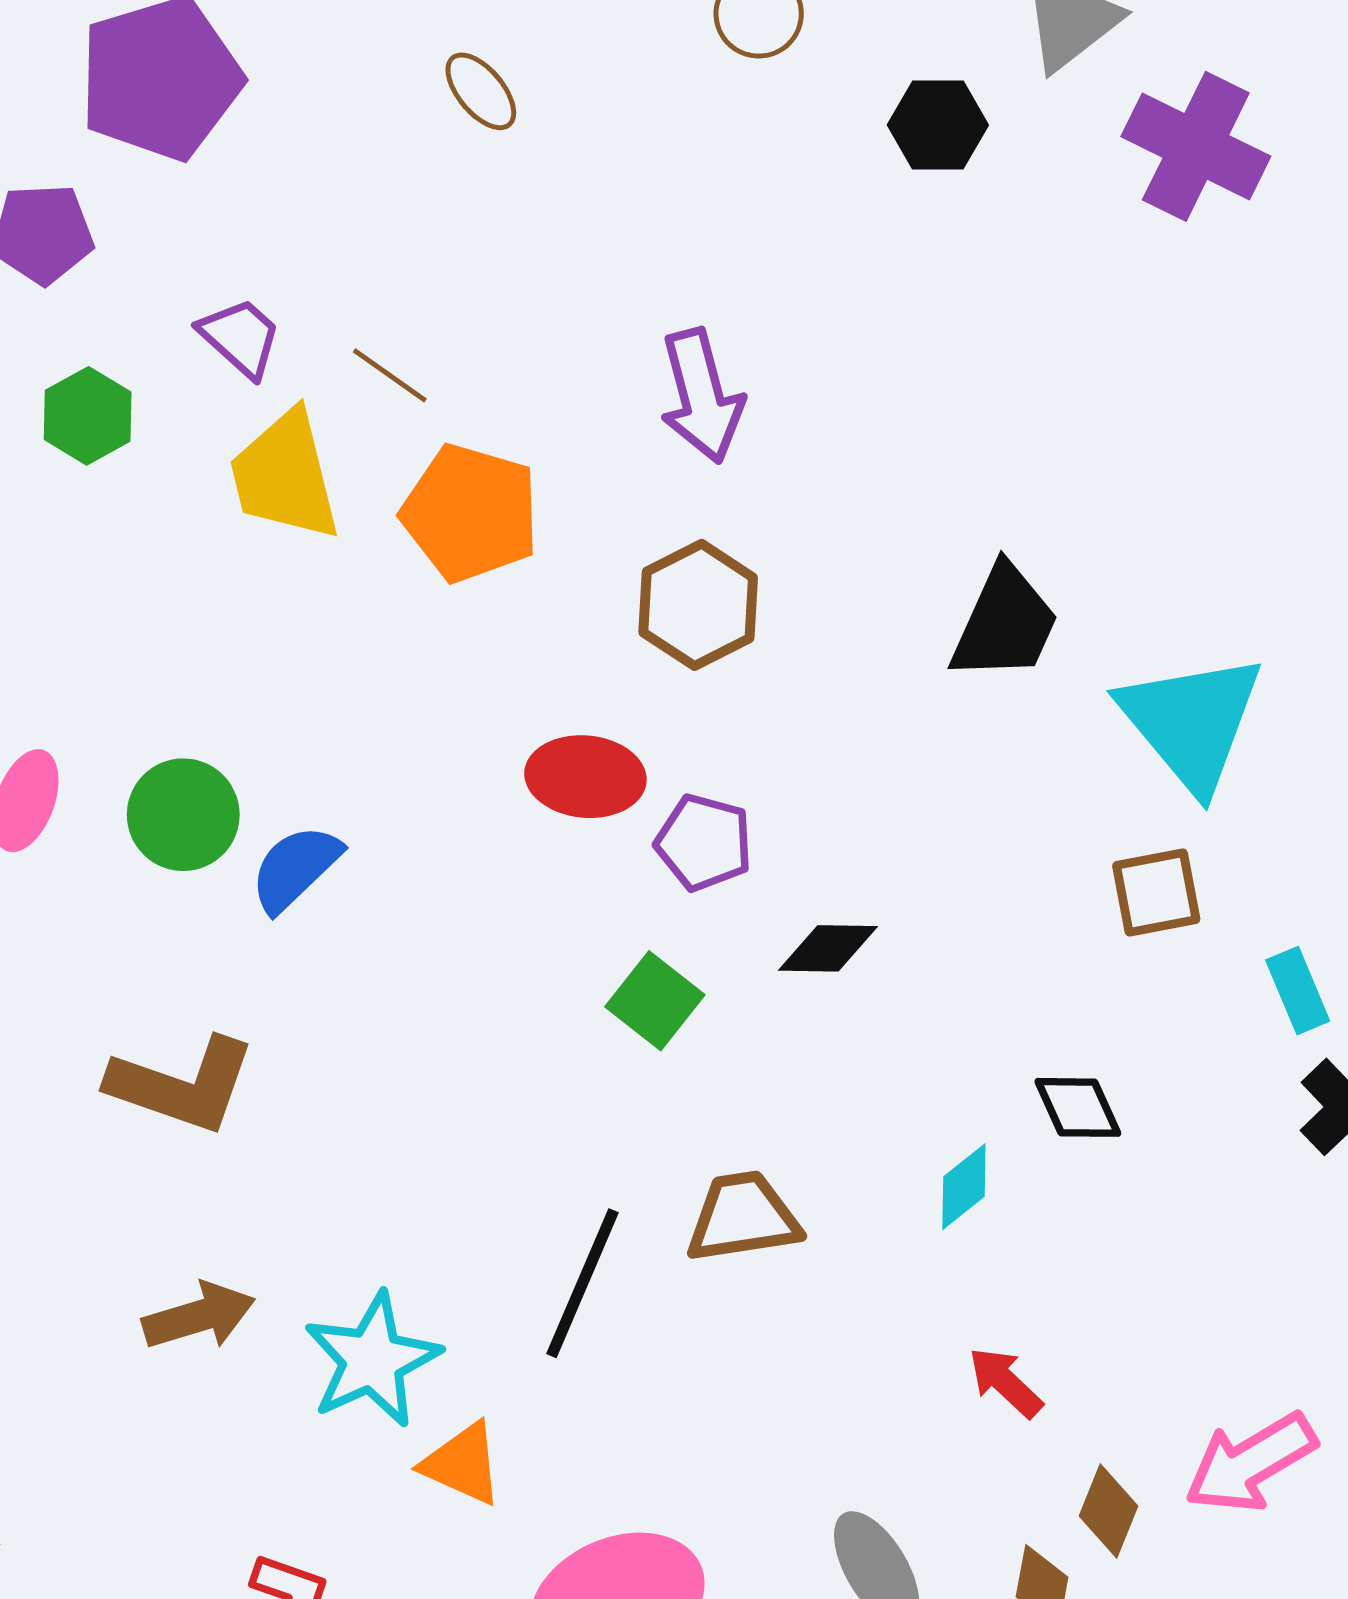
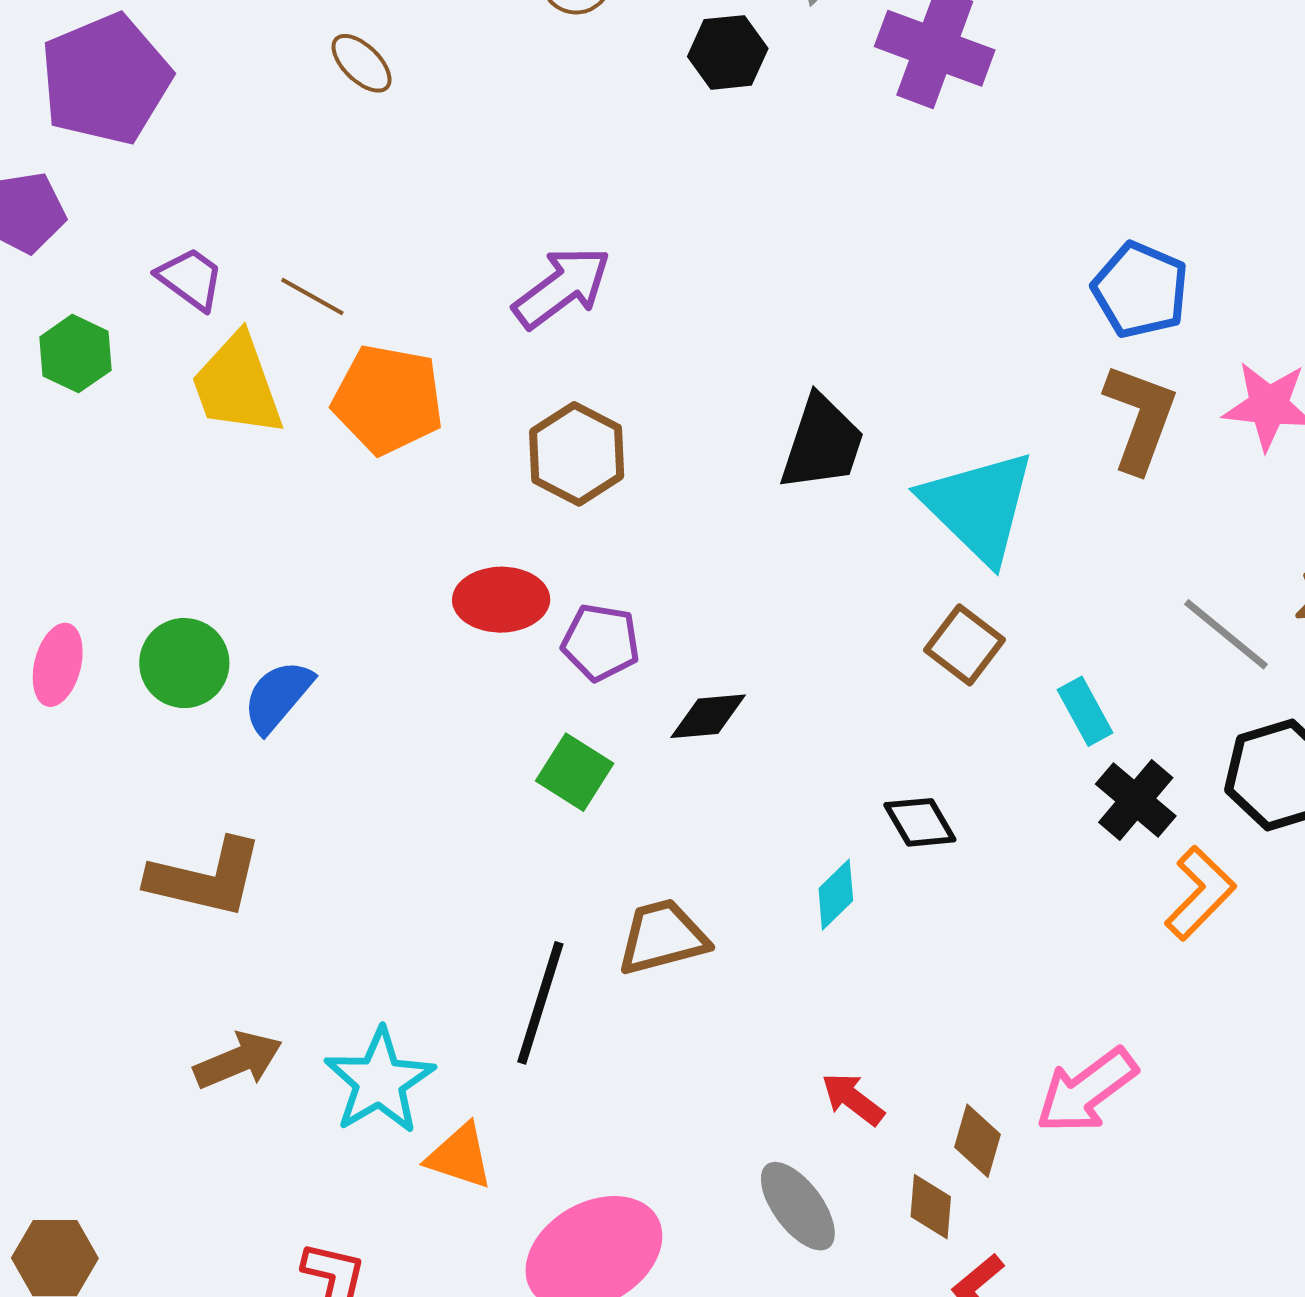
purple arrow: (701, 396) -> (562, 287), turned -106
brown square: (1156, 892) -> (965, 645), turned -36
red arrow: (1005, 1382) -> (853, 1099), moved

